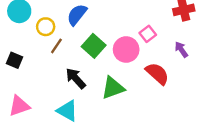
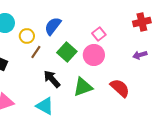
pink square: (148, 34) -> (99, 34), moved
purple arrow: (181, 49) -> (140, 55), turned -72
red semicircle: (157, 74) -> (120, 88), moved

